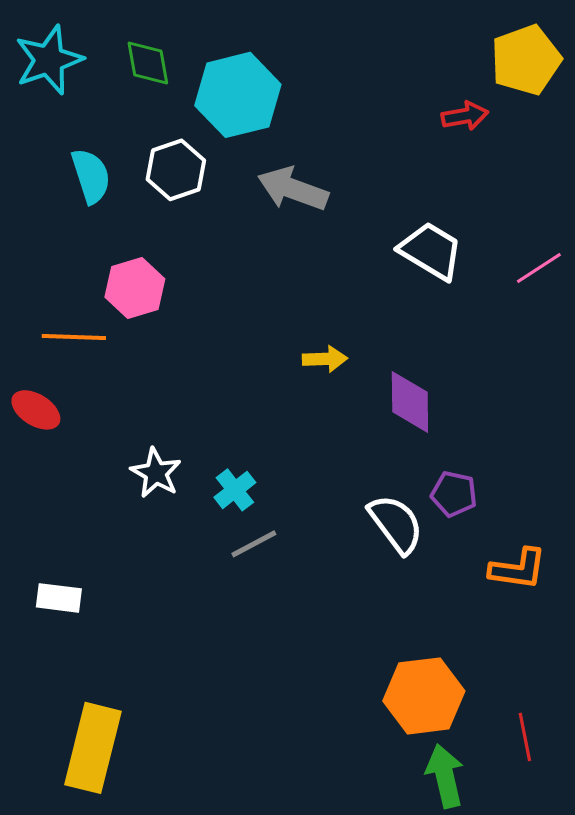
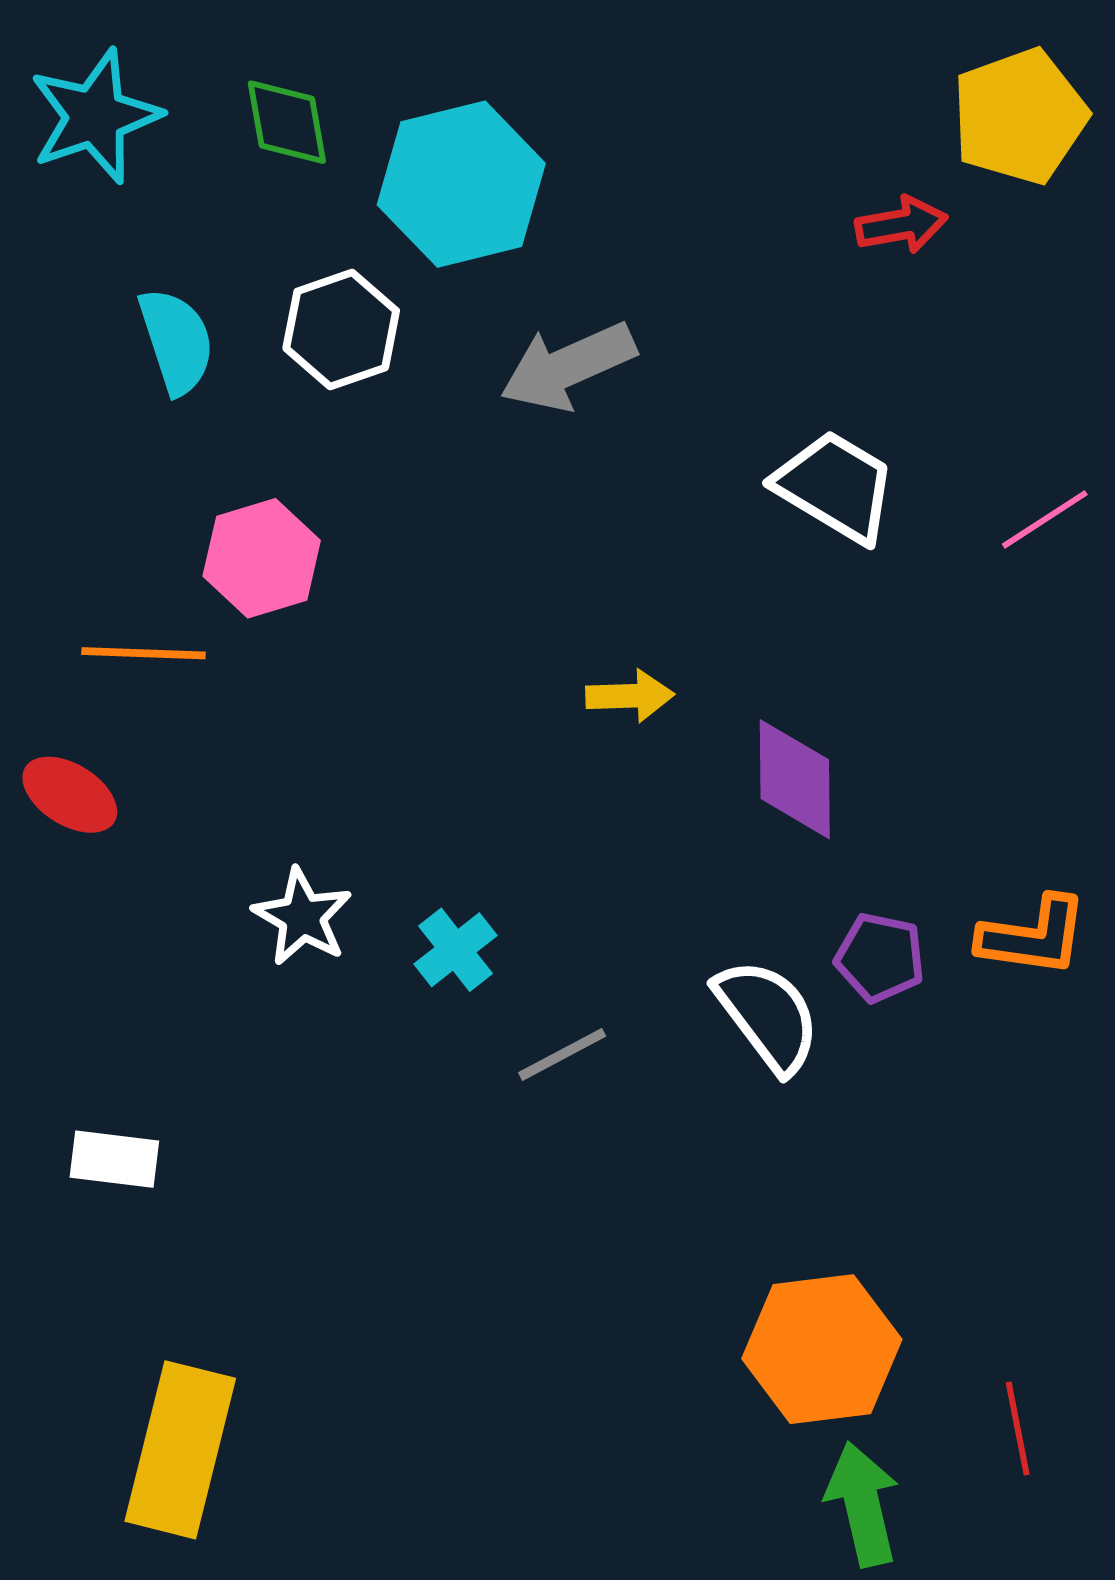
gray arrow: (293, 189) -> (568, 366), turned -44
gray line: (254, 544) -> (562, 1054), moved
orange L-shape: (518, 569) -> (1033, 936), moved

